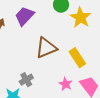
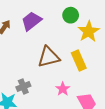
yellow rectangle: (77, 58) -> (79, 61), moved
pink star: (66, 84) -> (63, 89), moved

